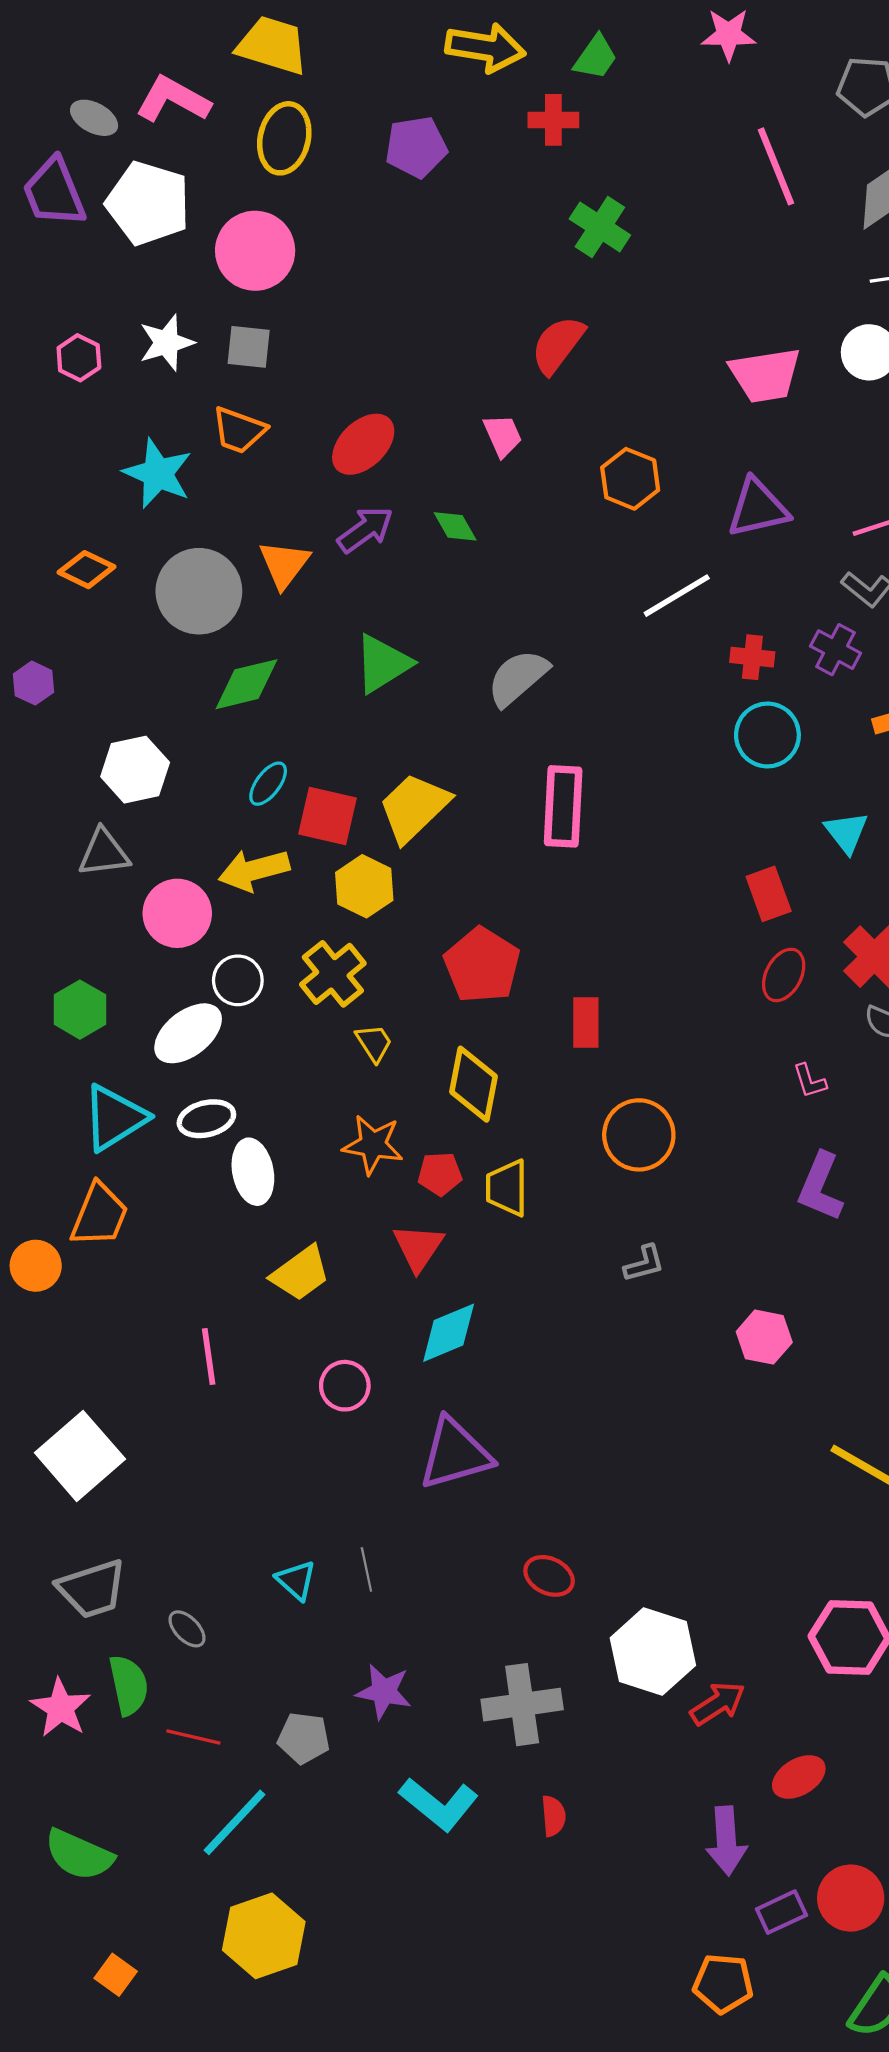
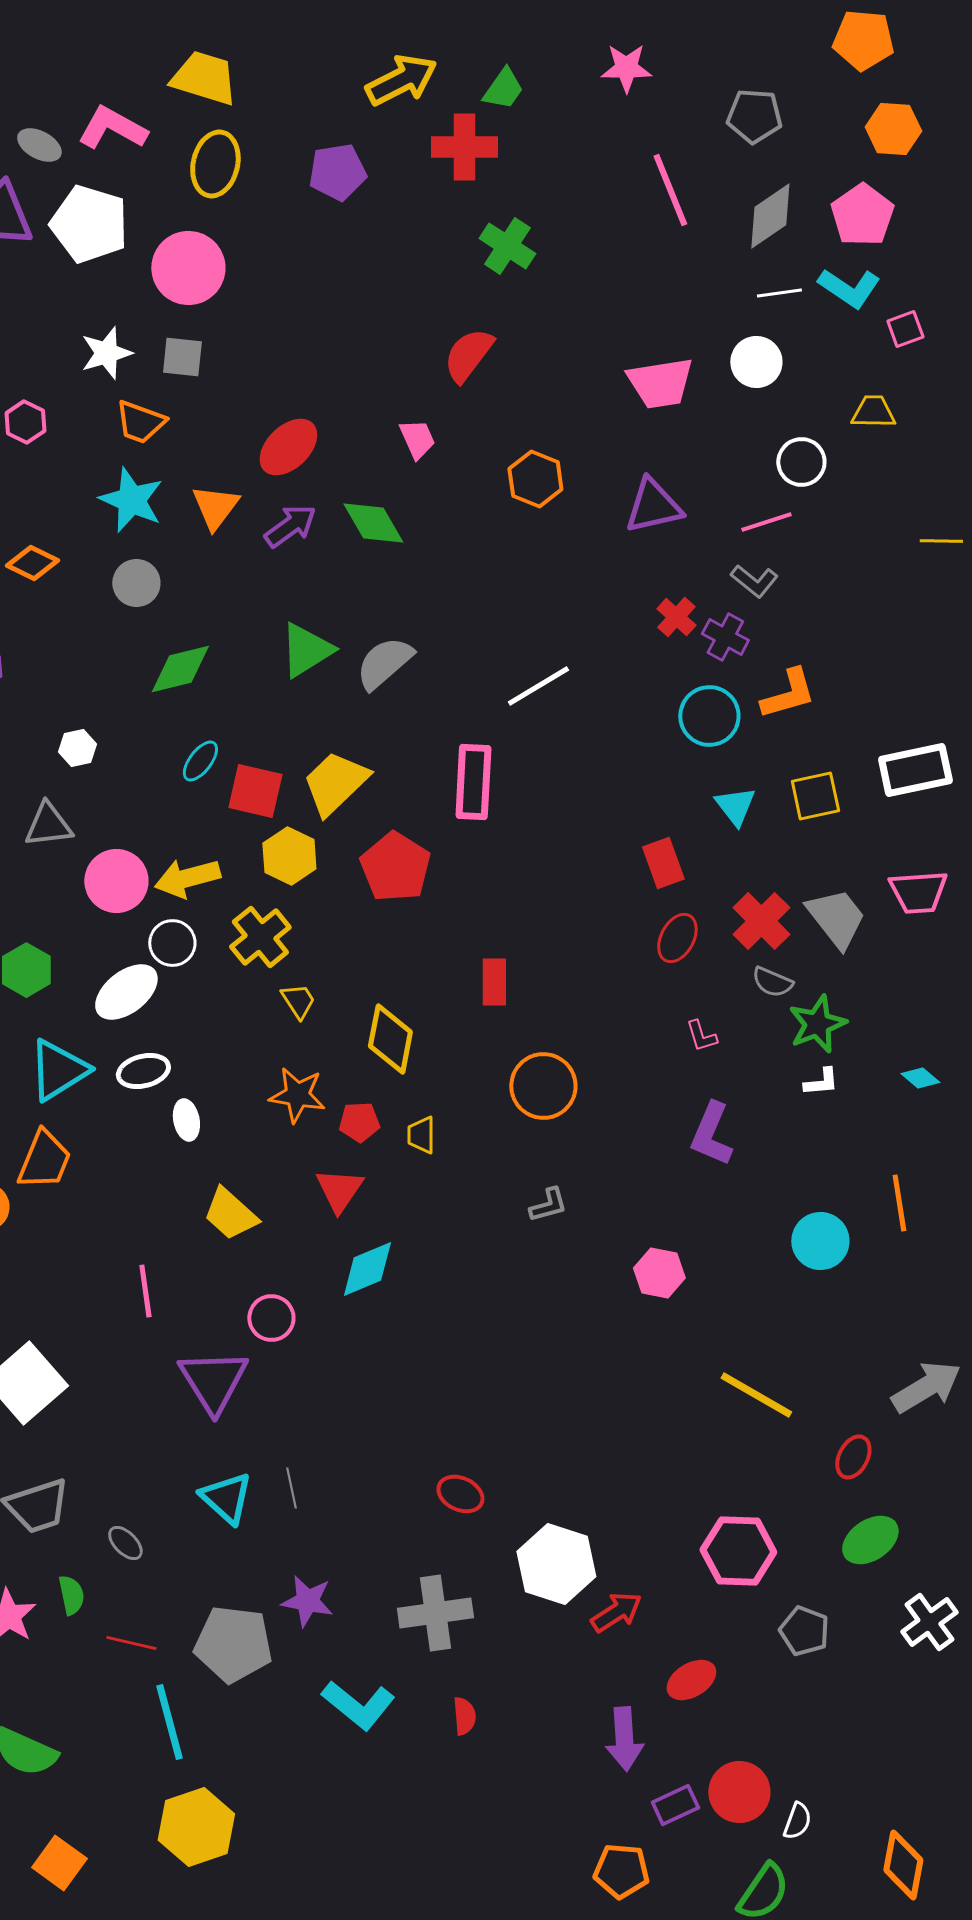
yellow arrow: (485, 48) -> (401, 80), turned -36
red cross: (553, 120) -> (464, 147), size x1.4
pink hexagon: (79, 358) -> (25, 422), moved
orange trapezoid: (239, 430) -> (140, 422), moved
cyan star: (158, 473) -> (131, 500), moved
green diamond: (455, 526) -> (373, 523), size x1.5
orange triangle: (284, 564) -> (215, 507), moved
gray circle: (199, 591) -> (136, 583), size x0.6
white line: (677, 596) -> (538, 686), moved
red cross: (752, 657) -> (676, 617), moved, turned 36
gray semicircle: (518, 678) -> (384, 663), moved
cyan circle: (767, 735) -> (709, 716), moved
white hexagon: (135, 770) -> (77, 748), size x0.6
yellow arrow: (254, 870) -> (187, 878), moved
red pentagon: (482, 965) -> (395, 867), moved
white ellipse: (253, 1172) -> (186, 1120), size x0.7
yellow trapezoid: (507, 1188) -> (421, 1135), size x0.7
yellow trapezoid: (300, 1273) -> (230, 1214), turned 78
purple triangle: (455, 1454) -> (213, 1381), moved, turned -46
cyan triangle: (296, 1580) -> (226, 1498), size x1.4
green semicircle: (129, 1685) -> (71, 1595), size x0.7
gray pentagon: (304, 1738) -> (233, 1644), size x1.6
cyan line: (235, 1822) -> (169, 1722), turned -58
orange square: (116, 1975) -> (59, 1863), size x1.4

